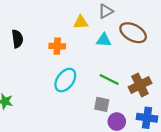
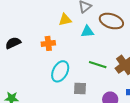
black semicircle: (17, 39) -> (13, 43), turned -98
gray square: (102, 104) -> (80, 88), moved

